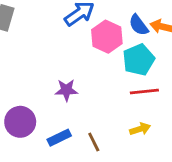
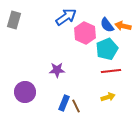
blue rectangle: (59, 138) -> (64, 103), moved, turned -42

